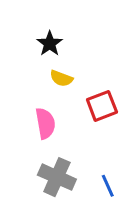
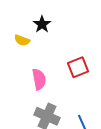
yellow semicircle: (61, 78) -> (22, 40), moved

